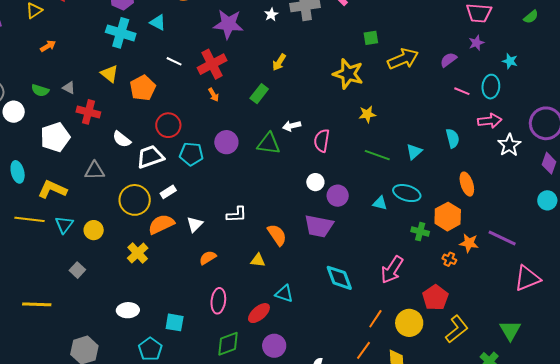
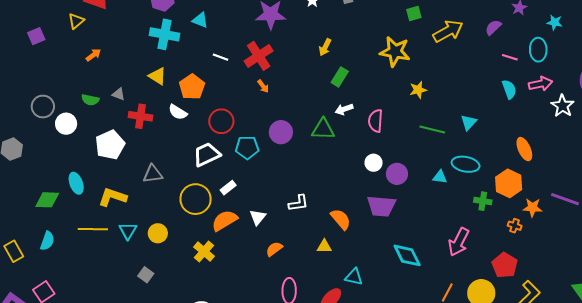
green rectangle: (259, 94) -> (340, 77), moved
cyan semicircle: (453, 138) -> (509, 89), moved
white semicircle: (122, 139) -> (178, 112), moved

